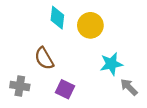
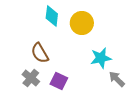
gray cross: (20, 86) -> (31, 78), moved, turned 30

